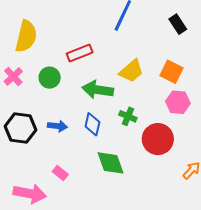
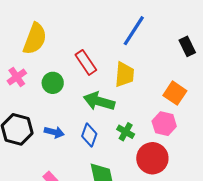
red rectangle: (80, 53) -> (86, 62), turned 70
yellow trapezoid: (131, 71) -> (124, 74), moved, turned -52
pink hexagon: (178, 102) -> (164, 124), moved

